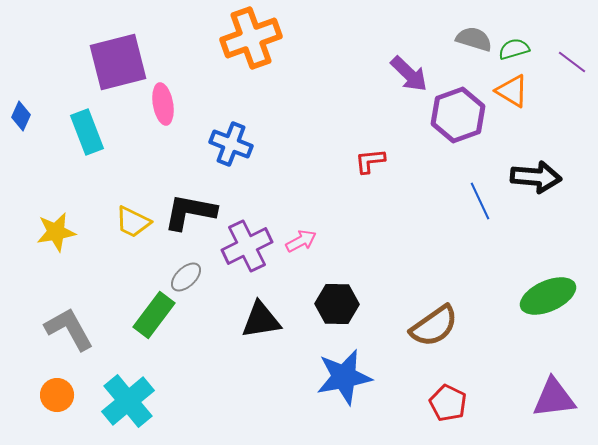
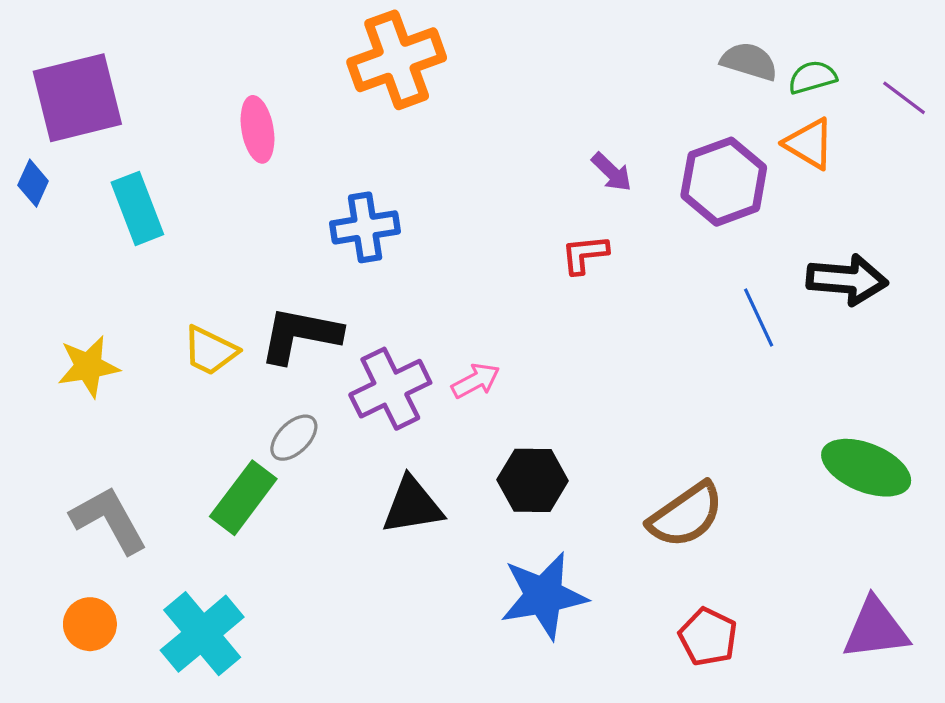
purple square: (118, 62) -> (77, 98), moved
purple arrow: (409, 74) -> (612, 172), moved, size x0.7
pink ellipse: (163, 104) -> (258, 129), moved
blue cross: (231, 144) -> (365, 227), turned -30
green ellipse: (548, 296) -> (866, 468), turned 46

